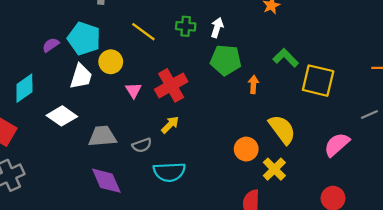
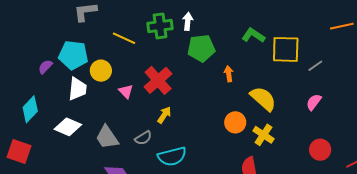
green cross: (186, 26) -> (160, 26), size x1.4
orange arrow: (253, 85) -> (229, 74), moved
gray line: (369, 114) -> (315, 66), moved
gray trapezoid: (102, 136) -> (107, 137), turned -108
pink semicircle: (337, 145) -> (314, 102), size x0.7

